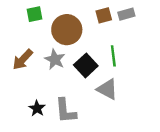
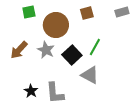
gray rectangle: (126, 14) -> (122, 12), moved
green line: (113, 56) -> (95, 47), turned 36

